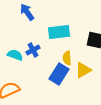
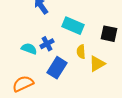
cyan rectangle: (59, 32) -> (73, 26), turned 30
blue rectangle: (59, 74) -> (57, 68), moved

